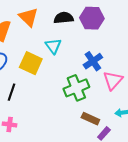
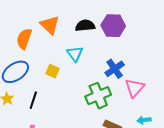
yellow square: (31, 63) -> (53, 71), size x0.6

